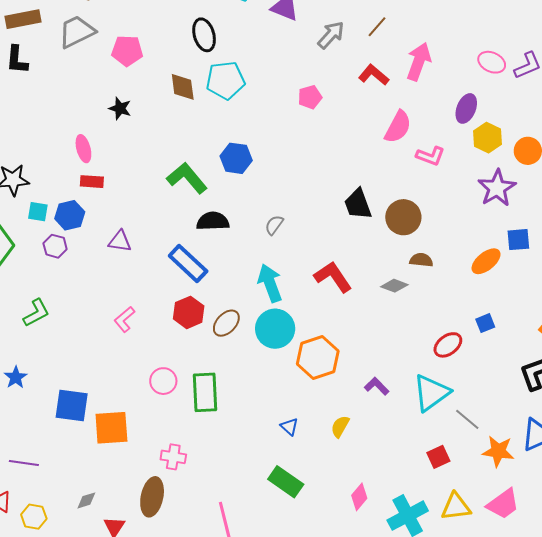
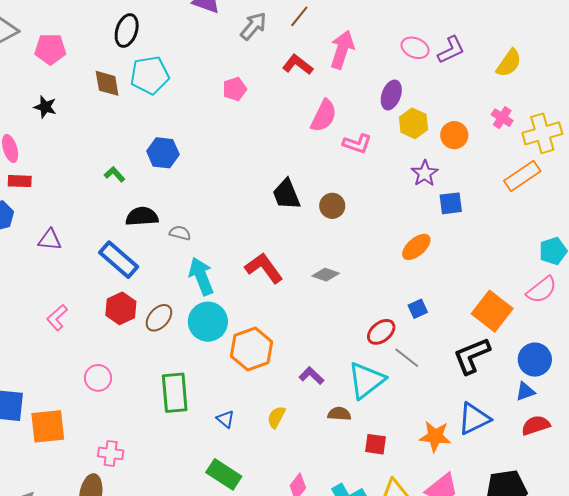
black ellipse: (204, 35) -> (127, 31), turned 36
green L-shape: (187, 178) -> (115, 174), size x0.5
purple star: (497, 188) -> (425, 173), size x0.7
brown circle: (403, 217) -> (332, 206), size x0.7
gray semicircle: (274, 225) -> (180, 233), moved, turned 70
blue square: (518, 240) -> (451, 203), moved
brown semicircle: (421, 260) -> (339, 414), moved
green rectangle: (205, 392) -> (175, 393), moved
gray line: (467, 419) -> (407, 358), moved
red square: (438, 457) -> (375, 444), turned 35

